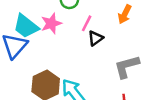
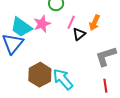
orange arrow: (125, 14) -> (94, 23), moved

